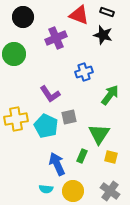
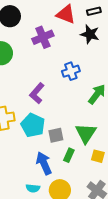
black rectangle: (107, 12) -> (94, 11), turned -32
purple L-shape: (50, 94) -> (37, 93), turned 75
gray square: (69, 117) -> (56, 135), moved

